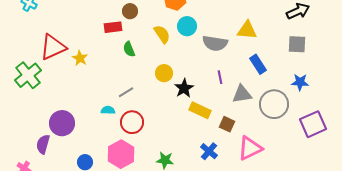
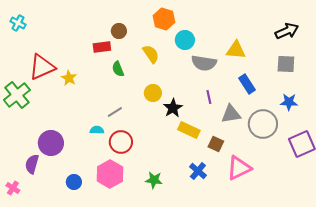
cyan circle: (187, 26) -> (185, 40), moved

